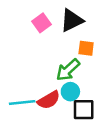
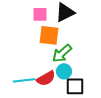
pink square: (41, 23) -> (40, 14), turned 35
orange square: (86, 48) -> (49, 35), moved, size x1.5

